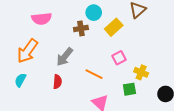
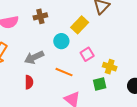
cyan circle: (94, 13) -> (61, 41), moved
brown cross: (81, 28) -> (40, 16), moved
gray arrow: (65, 57) -> (34, 57), turned 30

